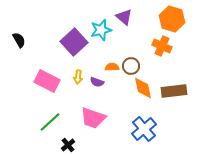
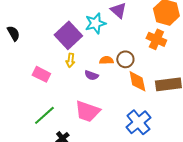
yellow arrow: (78, 77) -> (70, 60), moved
pink rectangle: (47, 81) -> (41, 74), size x0.7

